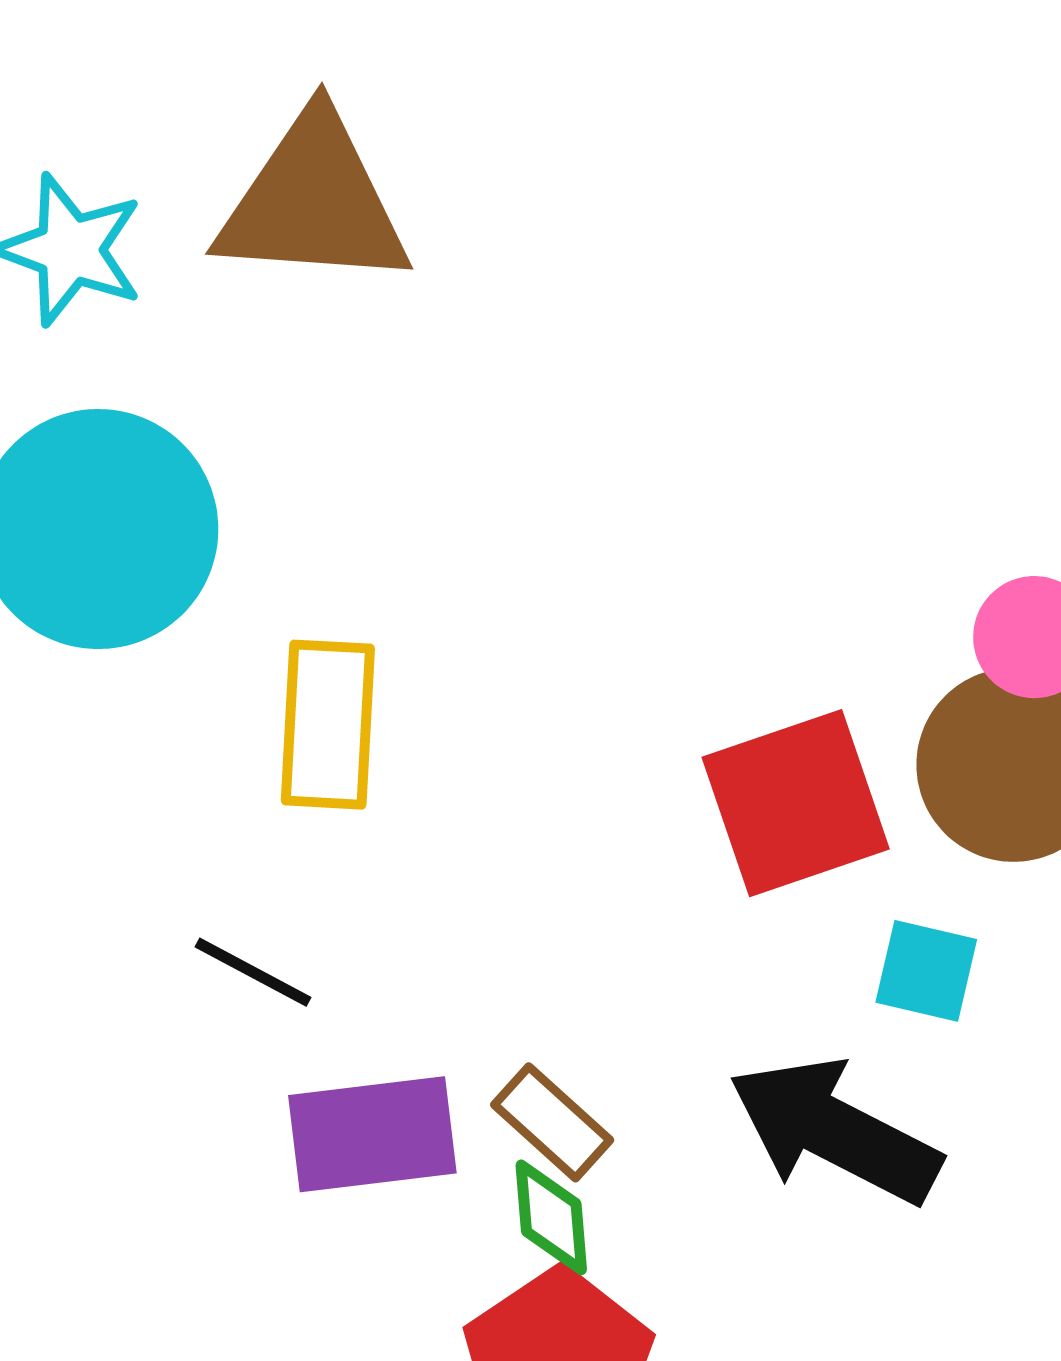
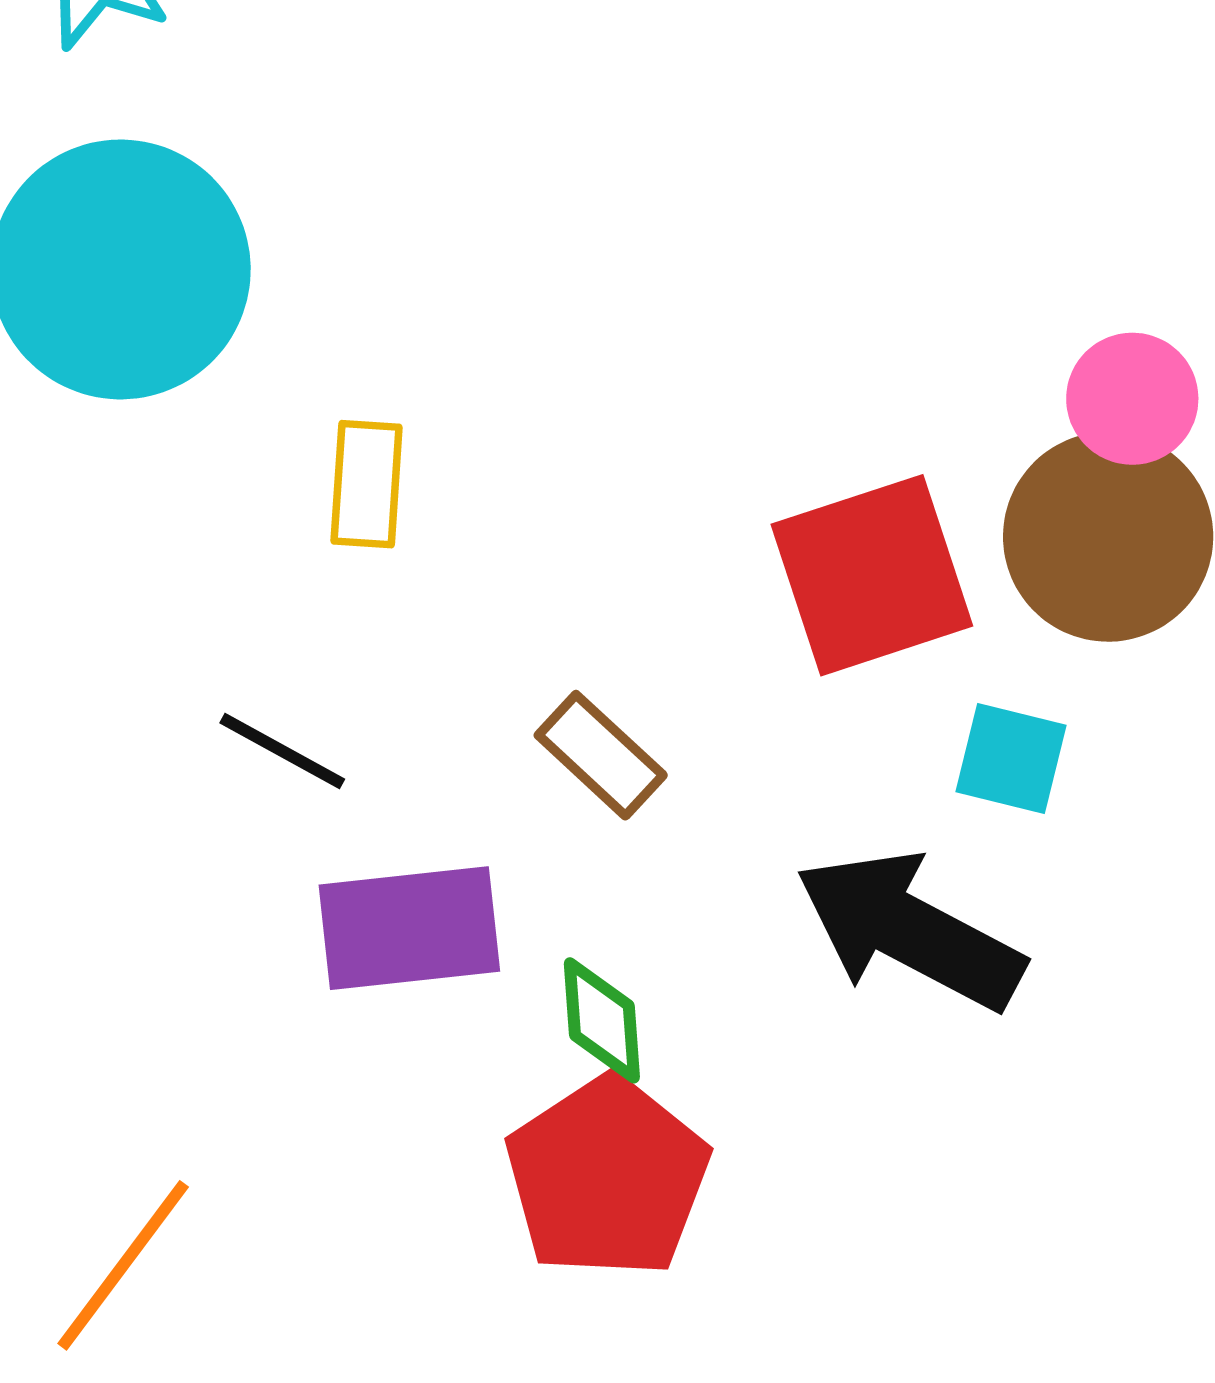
yellow rectangle: (328, 725) -> (367, 484), size x0.7
brown rectangle: (552, 1122) -> (601, 755), moved

